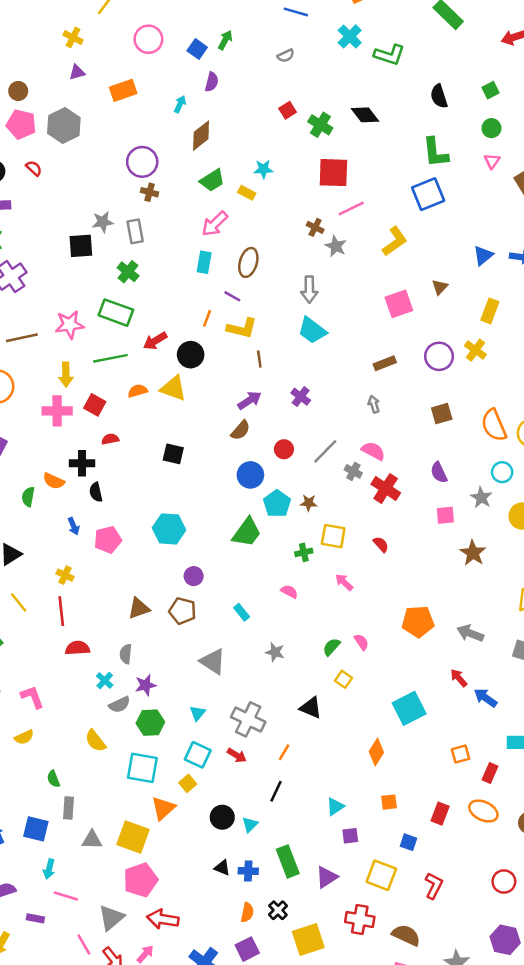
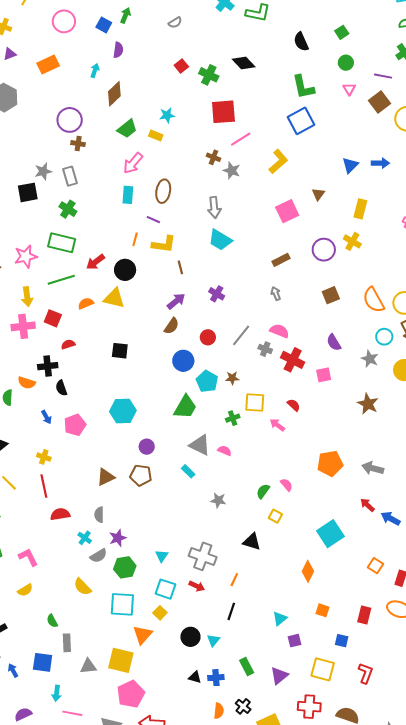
pink square: (445, 515) -> (324, 375), moved
pink arrow: (344, 582) -> (277, 425), moved
gray triangle: (213, 662) -> (200, 445), moved
orange square: (461, 754) -> (375, 566), turned -35
orange square: (389, 802) -> (322, 610), turned 32
green rectangle: (288, 861) -> (247, 667), size x0.7

